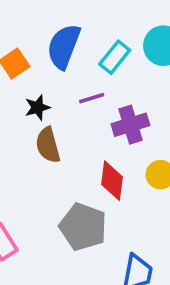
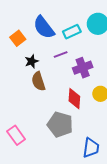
blue semicircle: (64, 46) -> (44, 27), turned -55
cyan rectangle: (115, 57) -> (72, 32), turned 30

